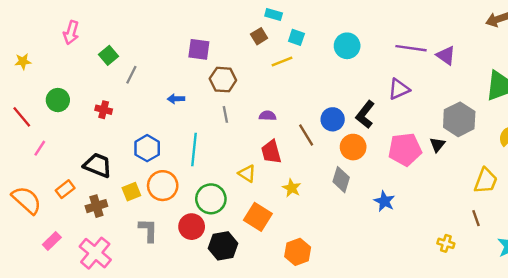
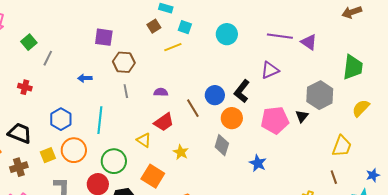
red trapezoid: (271, 152) -> (164, 122), turned -110

